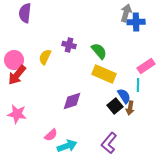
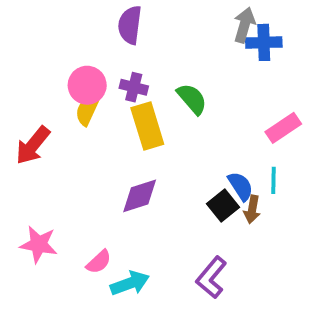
purple semicircle: (25, 13) -> (130, 25), moved
pink circle: (14, 60) -> (87, 85), moved
yellow rectangle: (104, 74) -> (147, 126), moved, turned 50
cyan line: (138, 85) -> (274, 180), moved
pink star: (17, 114) -> (39, 244), moved

